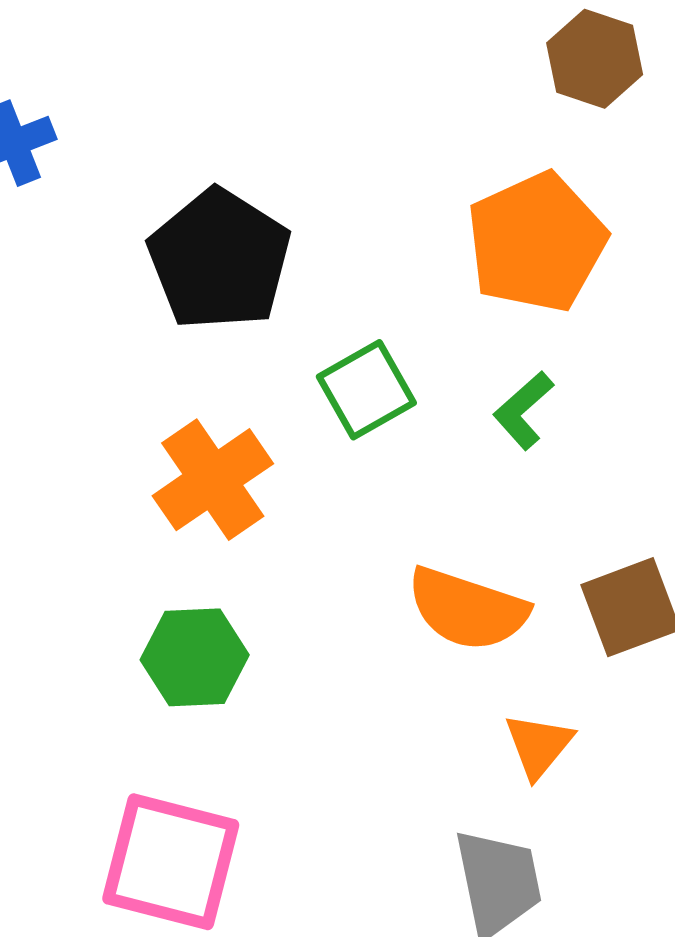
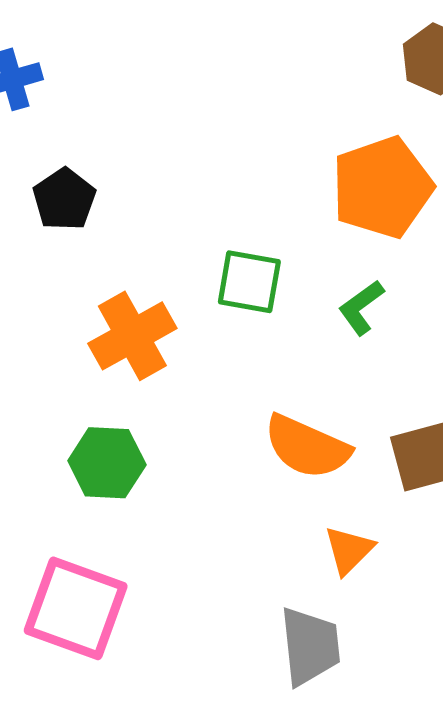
black pentagon: (219, 260) -> (64, 199), moved, size x0.6
green square: (366, 390) -> (249, 282), turned 34

